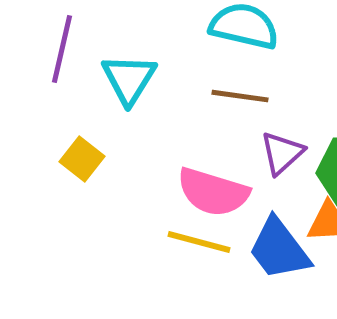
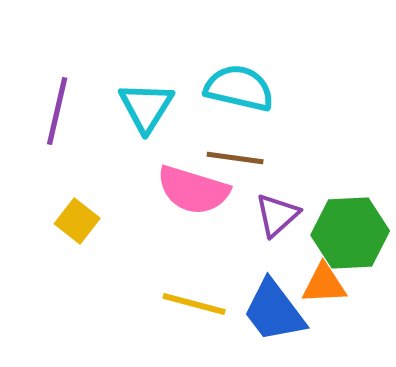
cyan triangle: (129, 79) -> (146, 107), moved
pink semicircle: (213, 192) -> (193, 190), moved

